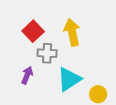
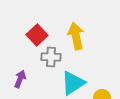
purple arrow: (27, 75) -> (20, 79), moved

